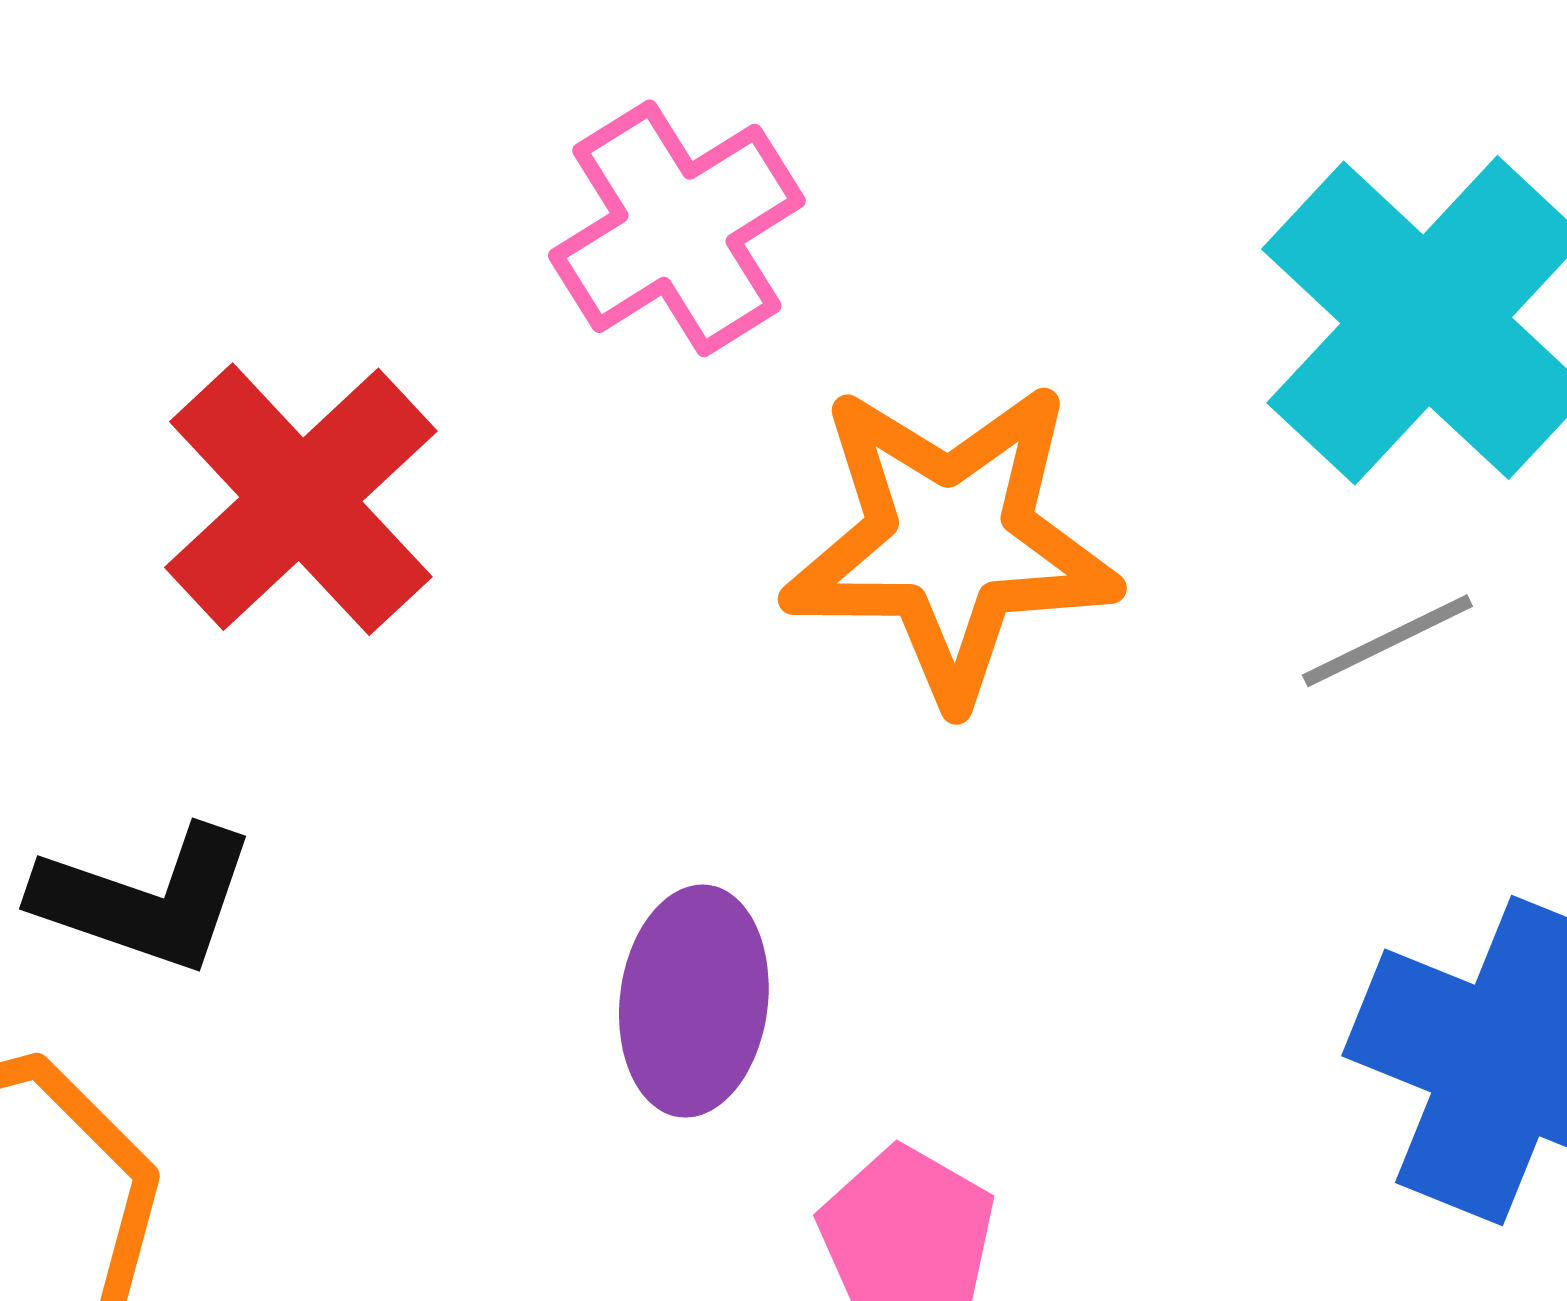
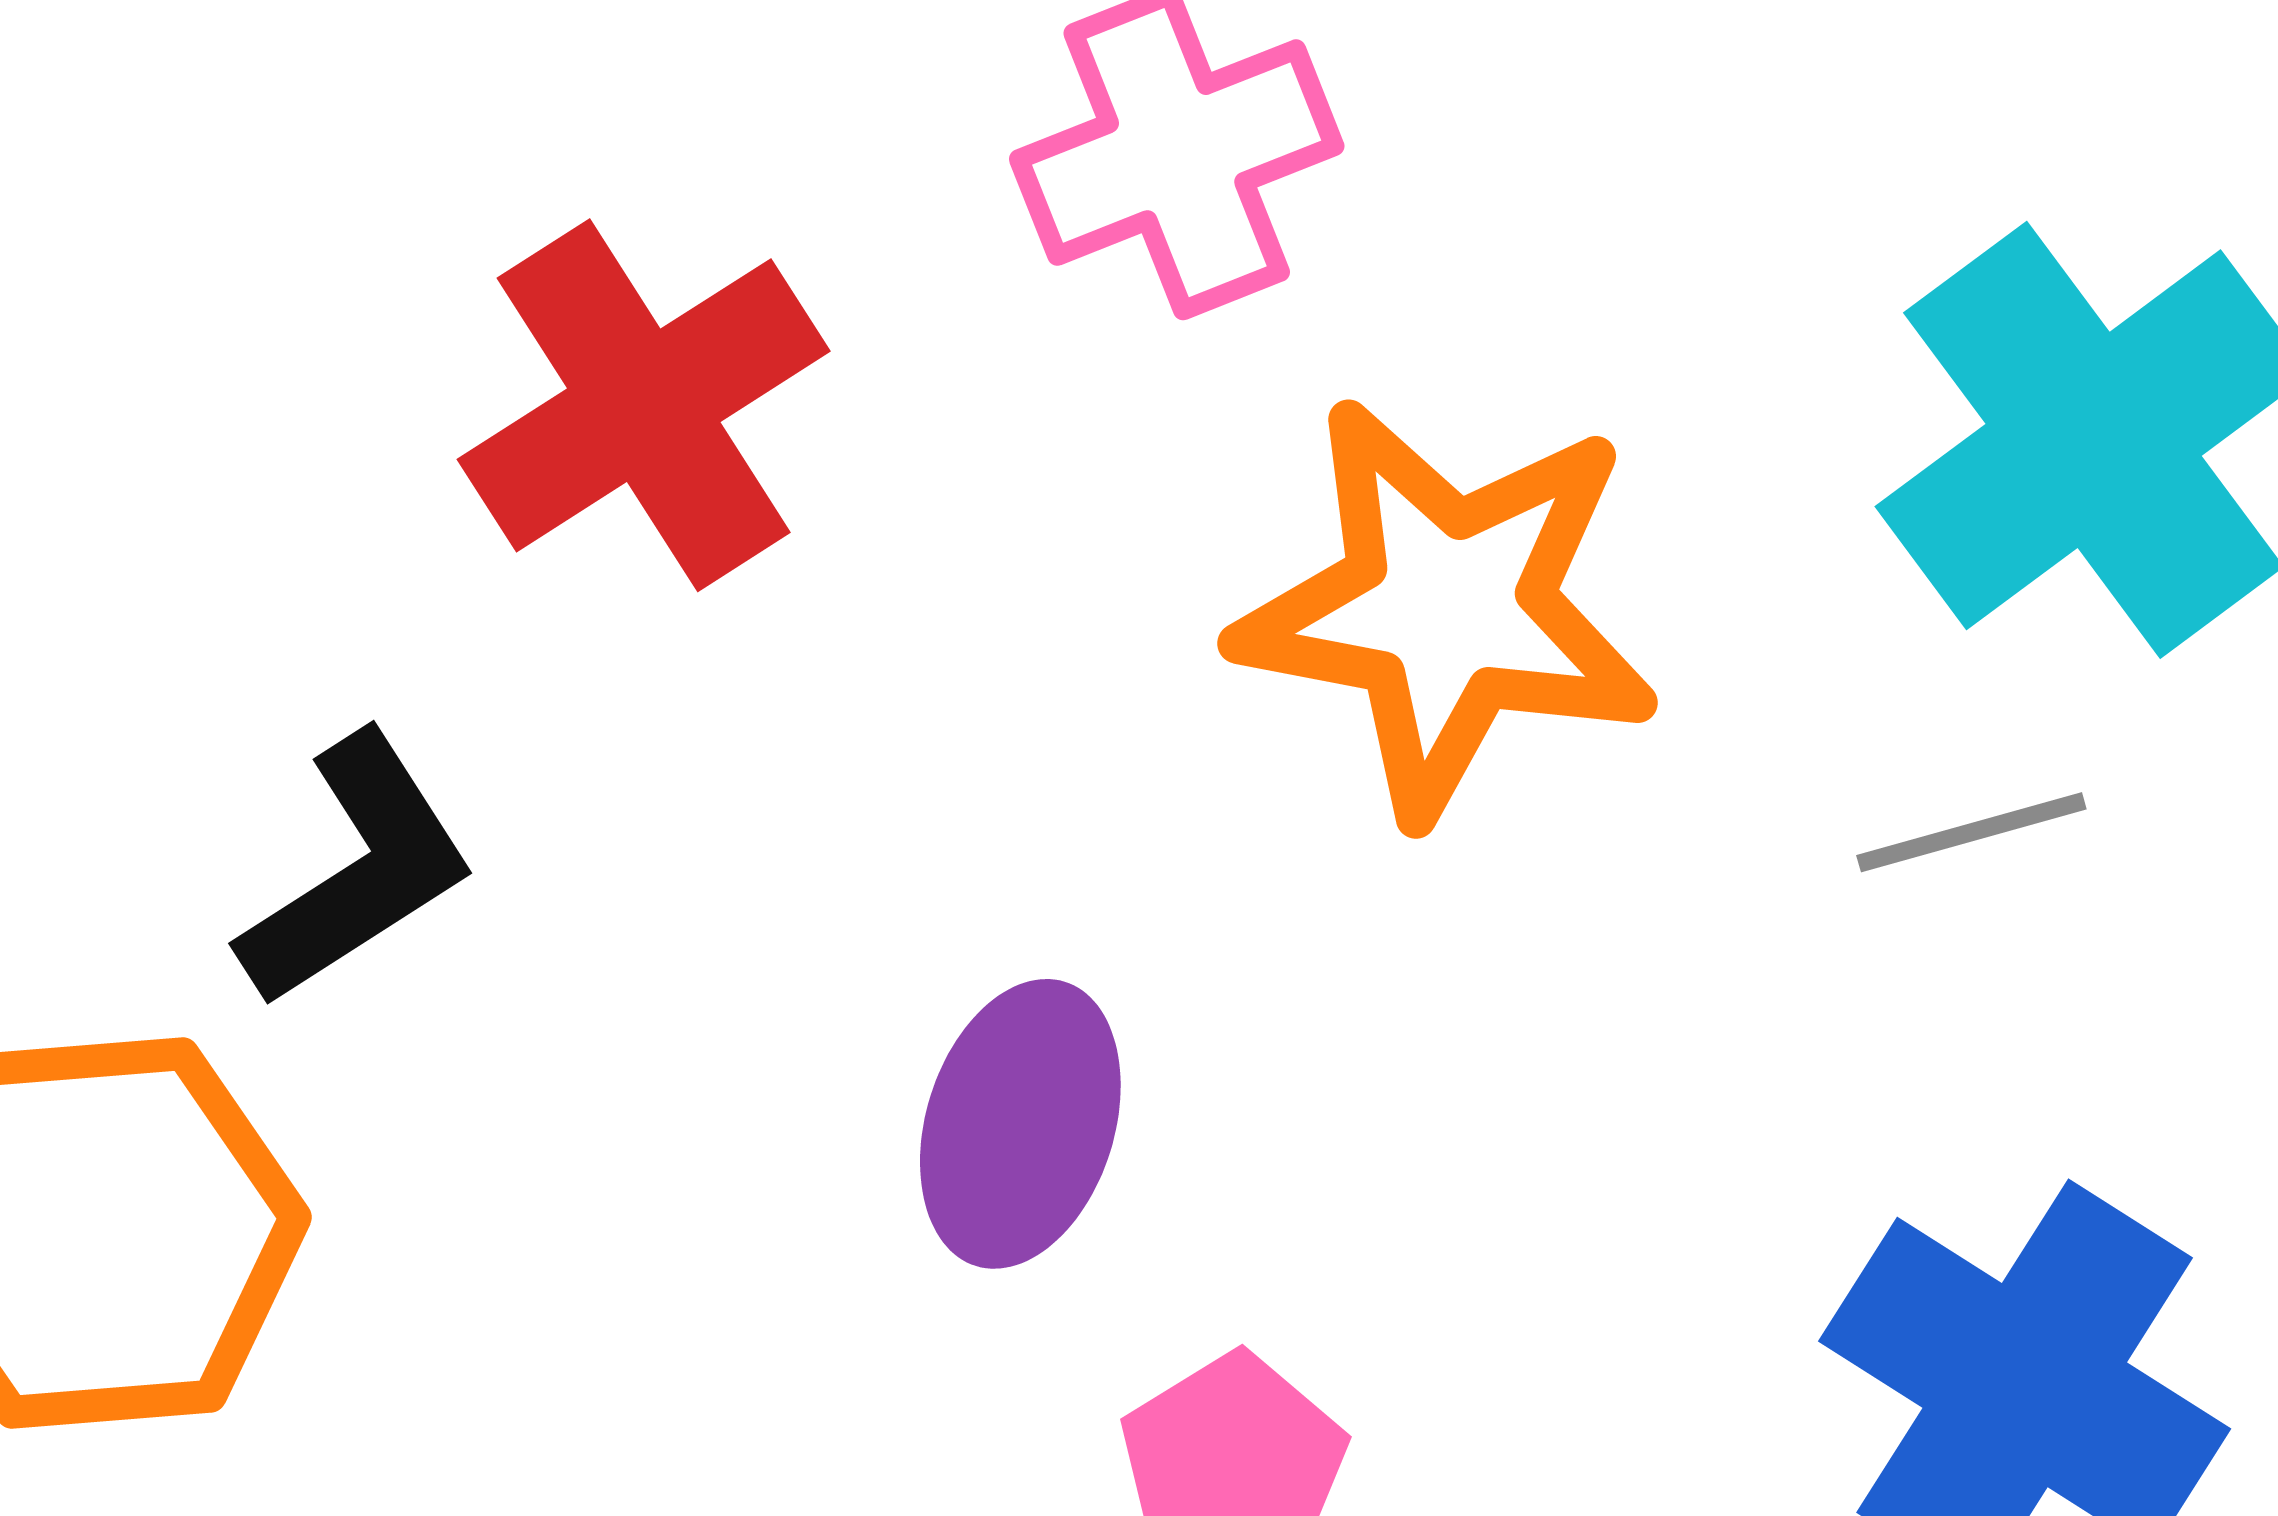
black L-shape: (145, 899) -> (357, 870), turned -62

